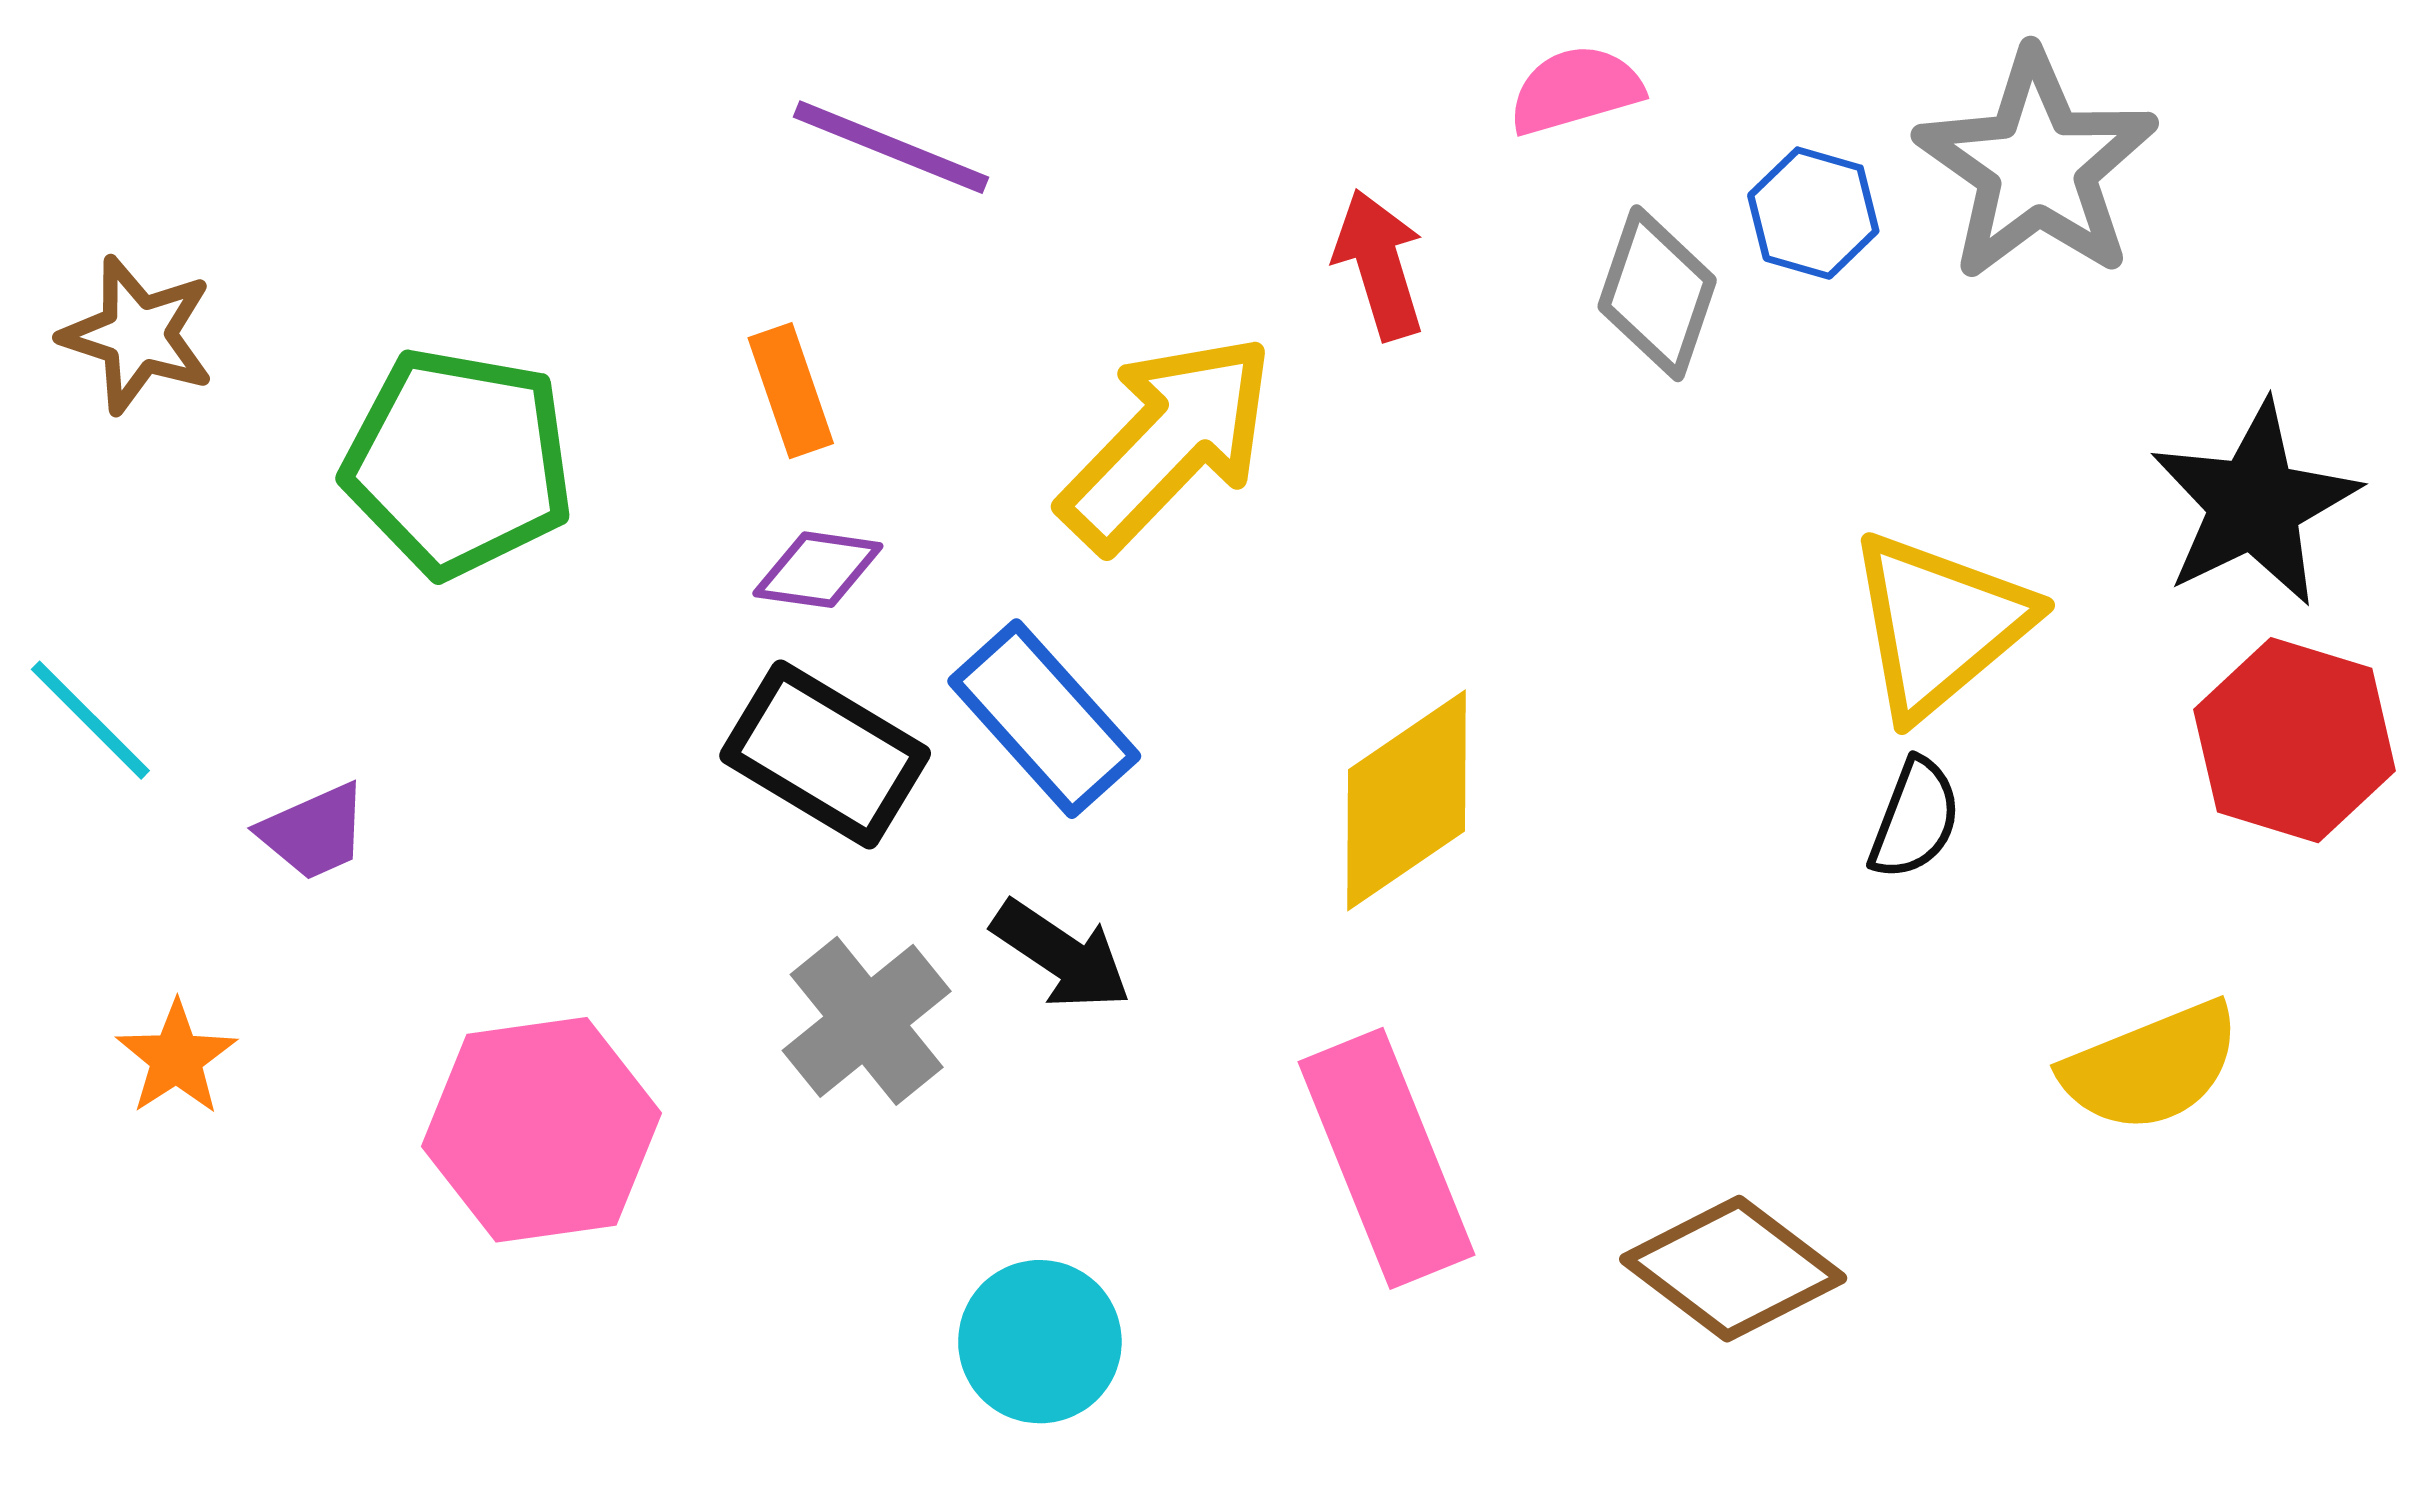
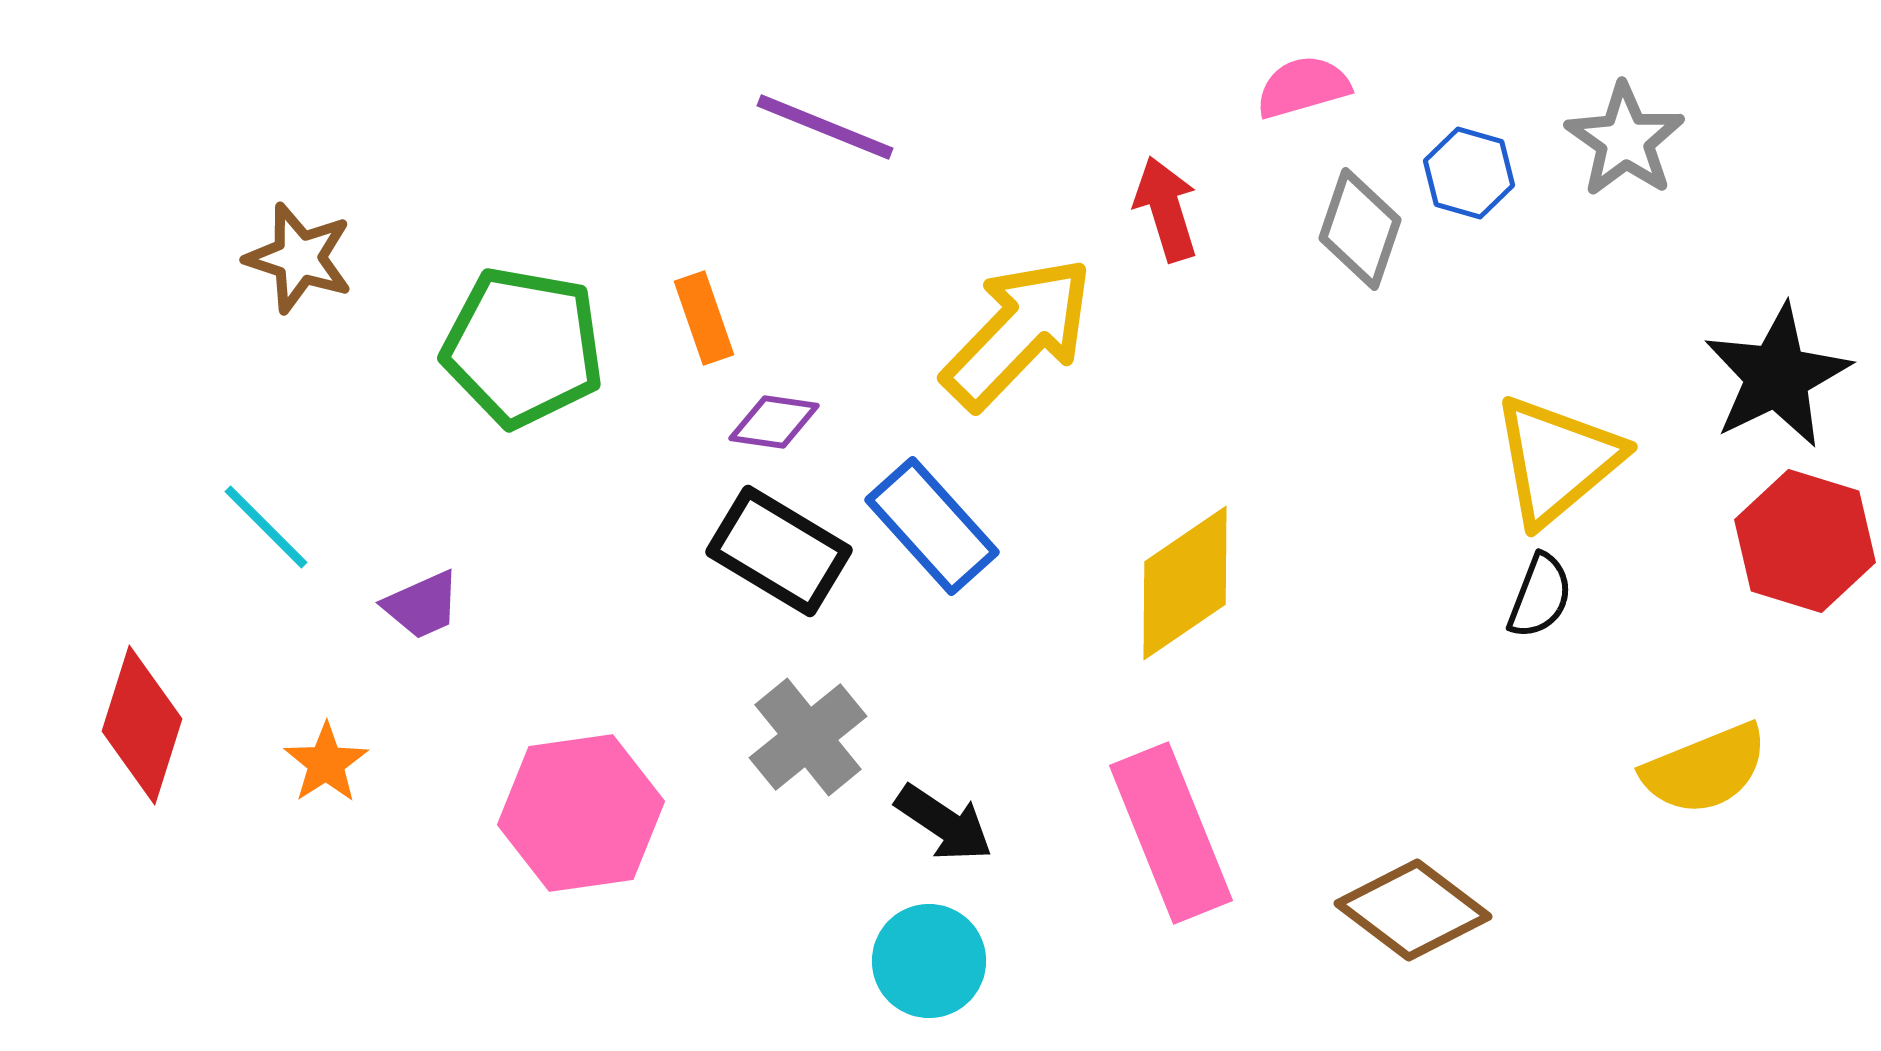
gray star: (2037, 166) -> (1625, 140), size x0.7
orange rectangle: (791, 391) -> (704, 318), moved
black arrow: (1061, 955) -> (944, 823), moved

